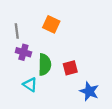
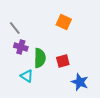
orange square: (51, 24) -> (64, 22), moved
gray line: (17, 31) -> (15, 28), turned -32

